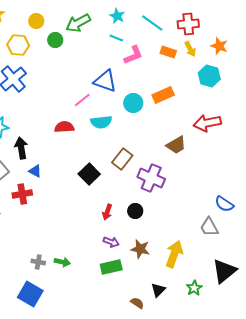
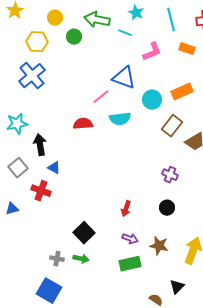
green arrow: (78, 23) -> (97, 20), turned 40
cyan line: (152, 23) -> (171, 20), turned 40
cyan line: (116, 38) -> (125, 33), moved
brown rectangle: (122, 159) -> (172, 126), moved
black square: (89, 174) -> (84, 233), moved
purple cross: (151, 178) -> (170, 175), size x0.6
red cross: (22, 194) -> (41, 191), turned 30
black circle: (135, 211) -> (167, 208), moved

